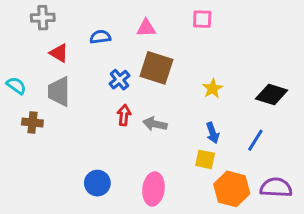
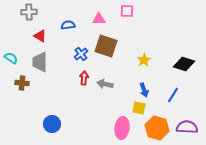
pink square: (202, 19) -> (127, 11), moved
blue circle: (97, 183) -> (52, 124), moved
pink ellipse: (153, 189) -> (122, 128), moved

